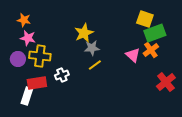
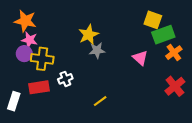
orange star: (24, 20) -> (25, 21), size x1.5
orange cross: (151, 50) -> (174, 53), moved
purple circle: (18, 59) -> (24, 54), moved
yellow line: (95, 65) -> (100, 101), moved
white rectangle: (27, 96) -> (14, 101), moved

